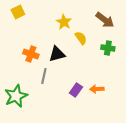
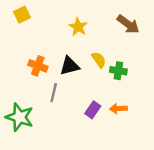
yellow semicircle: (81, 38) -> (99, 60), moved
green cross: (108, 48) -> (118, 71), moved
green star: (16, 96) -> (20, 117), turned -30

